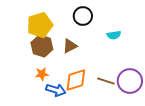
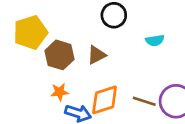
yellow pentagon: (40, 25) -> (30, 32), moved

